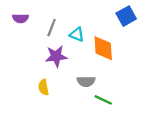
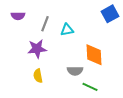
cyan triangle: (77, 34) -> (67, 30), turned -32
orange diamond: (103, 48) -> (94, 55), moved
purple star: (56, 56) -> (37, 49), moved

